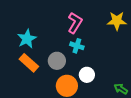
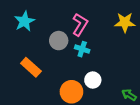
cyan star: (27, 39) -> (25, 21), moved
gray circle: (57, 61) -> (59, 41), moved

